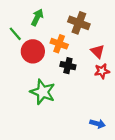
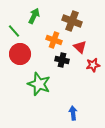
red circle: (33, 51) -> (20, 54), moved
red triangle: (98, 51) -> (80, 47), moved
blue arrow: (98, 124) -> (73, 113), moved, turned -112

